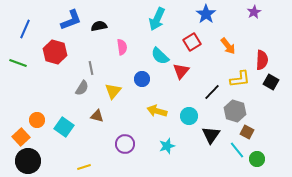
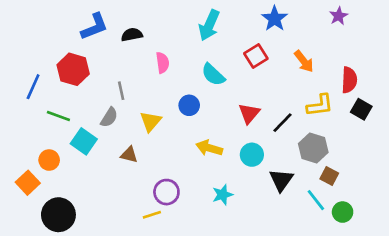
blue line: (25, 29) -> (33, 87), moved
green line: (18, 63) -> (58, 116), moved
red triangle: (181, 71) -> (249, 113), moved
cyan square: (64, 127) -> (84, 141), moved
black circle: (28, 161) -> (58, 215), moved
yellow line: (84, 167) -> (152, 215), moved

